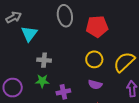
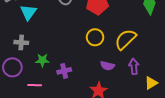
gray cross: (44, 60) -> (21, 42), moved
purple semicircle: (95, 85) -> (107, 66), moved

